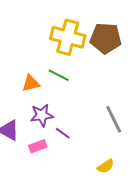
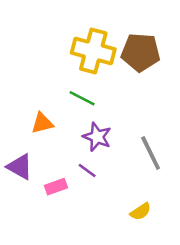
orange triangle: (31, 83) -> (42, 123), moved
purple star: (42, 115) -> (97, 137), moved, turned 30

